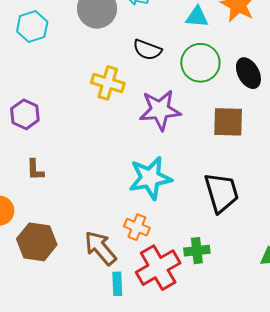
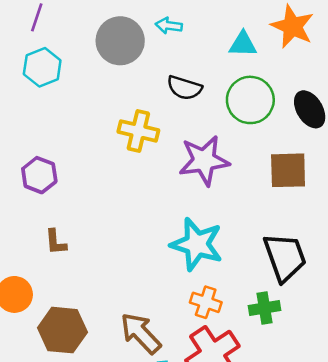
cyan star: (150, 178) -> (197, 244), turned 30
orange cross: (137, 227) -> (206, 302), moved
green cross: (197, 251) -> (264, 308), moved

